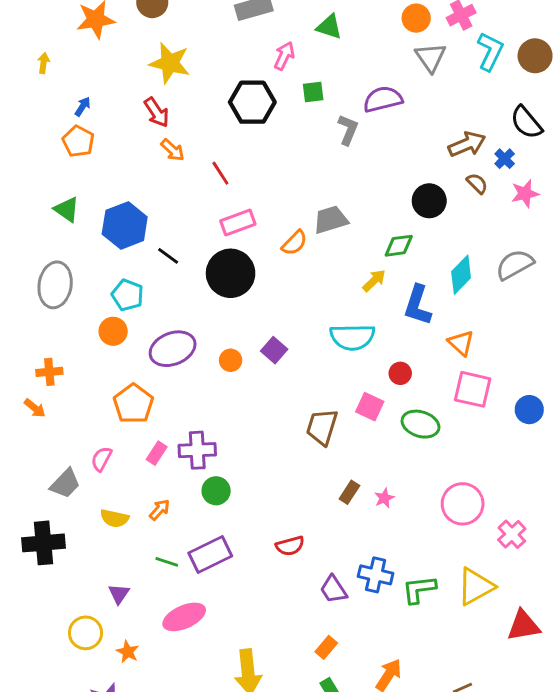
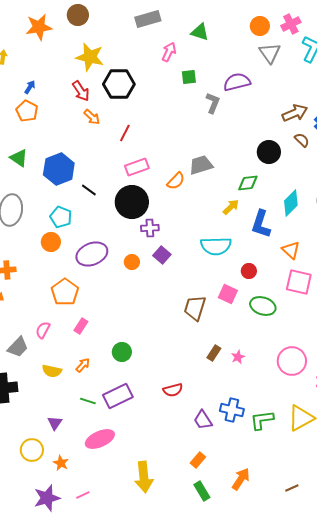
black hexagon: (252, 102) -> (119, 84), moved
red line: (220, 173) -> (125, 133), turned 60
purple cross: (197, 450) -> (150, 228), moved, size x0.7

